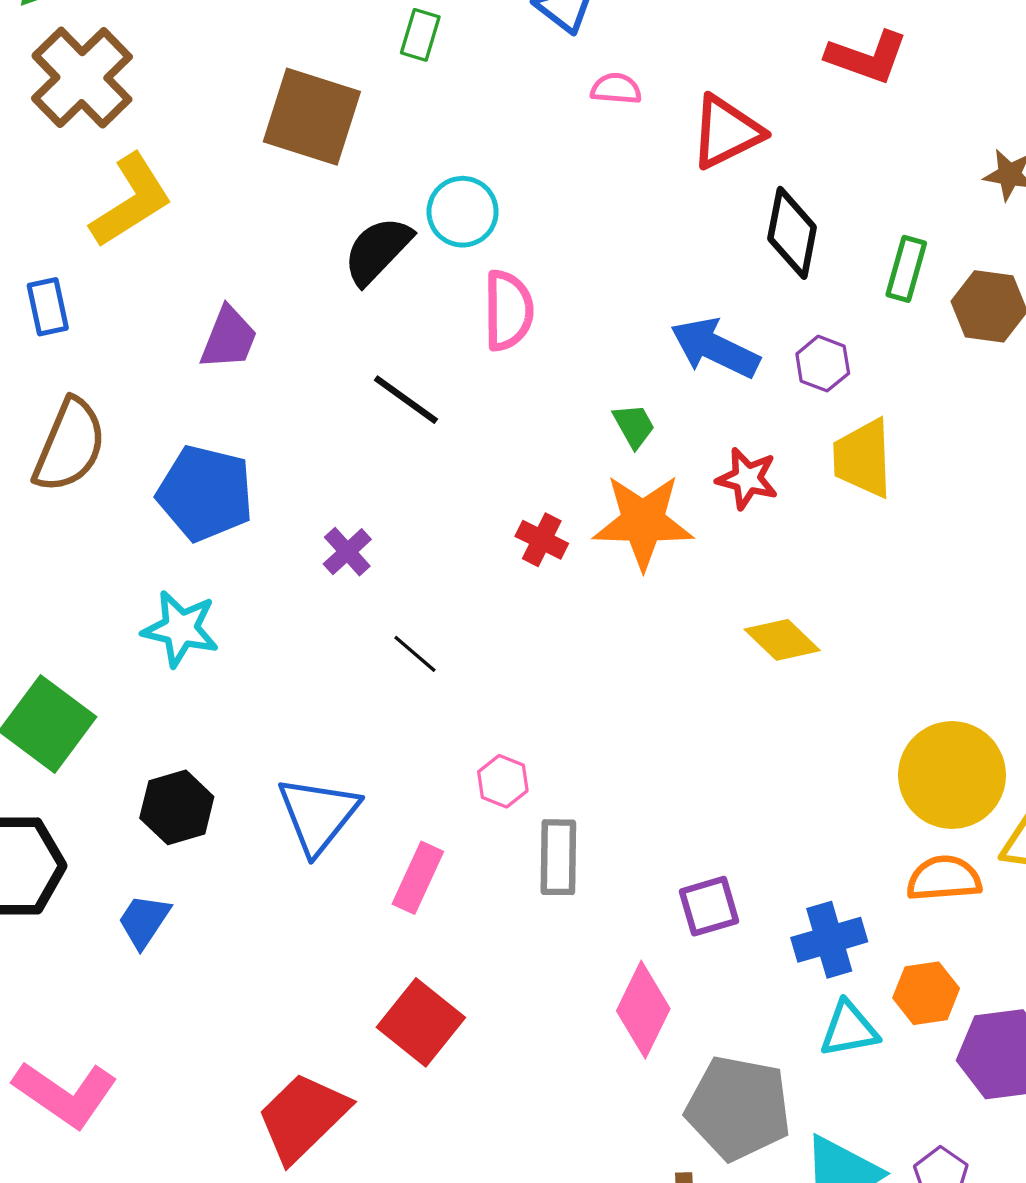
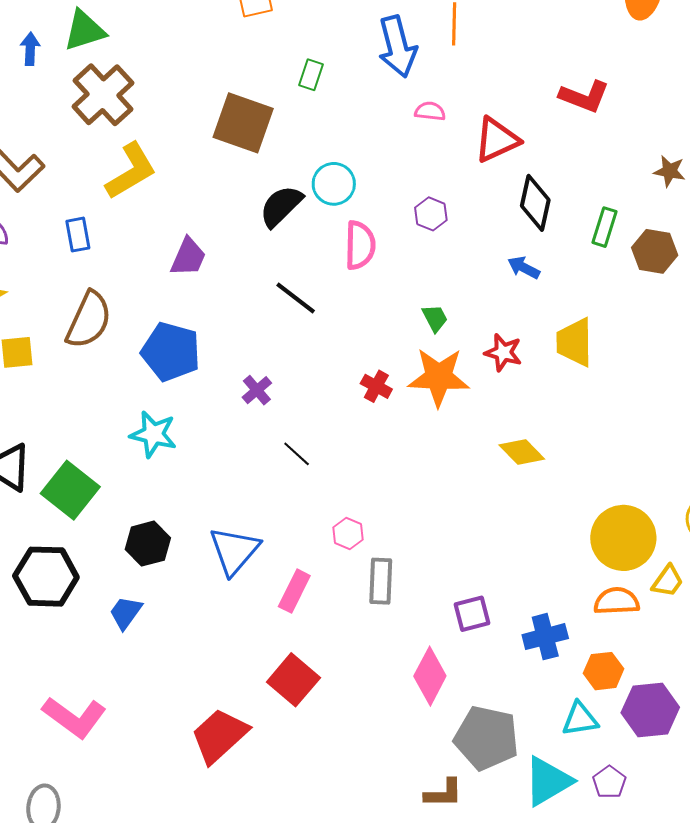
blue arrow: (715, 348) -> (524, 268), moved, size x0.6
purple hexagon: (823, 364) -> (431, 214), moved
cyan triangle: (849, 1029) -> (580, 719), moved

